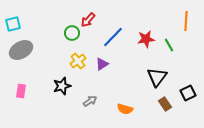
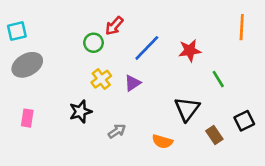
green line: (169, 45) -> (218, 79), moved
black triangle: (157, 77) -> (187, 109), moved

